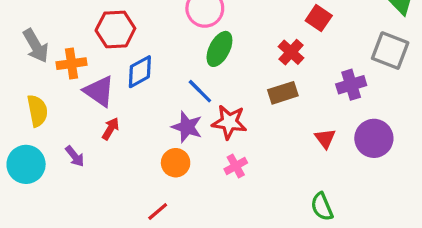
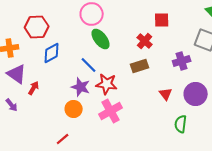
red square: (319, 18) -> (162, 20), turned -35
green ellipse: (219, 49) -> (101, 39), turned -65
purple triangle: (99, 91) -> (17, 74), moved
pink cross: (236, 166) -> (111, 111), size x1.6
green semicircle: (322, 207) -> (181, 124), moved, turned 30

